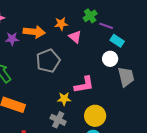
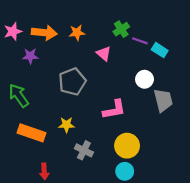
orange star: (61, 24) -> (77, 33), moved
orange arrow: (34, 32) -> (44, 33), moved
cyan rectangle: (117, 41) -> (160, 50), moved
yellow star: (64, 99) -> (66, 125), moved

